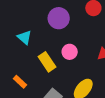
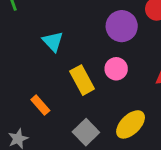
purple circle: (59, 18) -> (122, 26), moved

